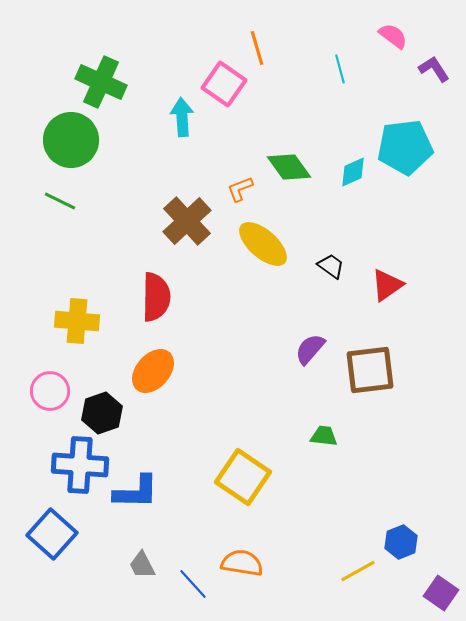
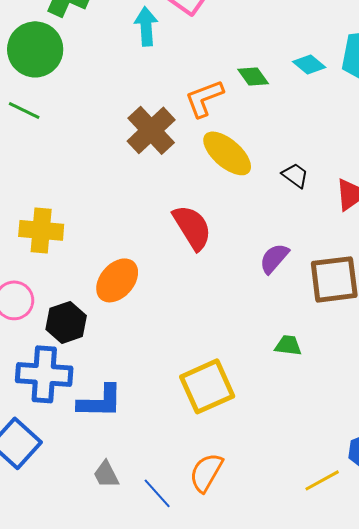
green diamond: (289, 167) -> (253, 76), size x0.7
cyan diamond: (353, 172) -> (309, 64), moved, turned 64
orange L-shape: (240, 189) -> (204, 98), size x1.5
red semicircle: (156, 297) -> (192, 227), moved, turned -33
yellow square: (243, 477) -> (207, 386), turned 32
orange semicircle: (242, 563) -> (206, 472), turned -69

